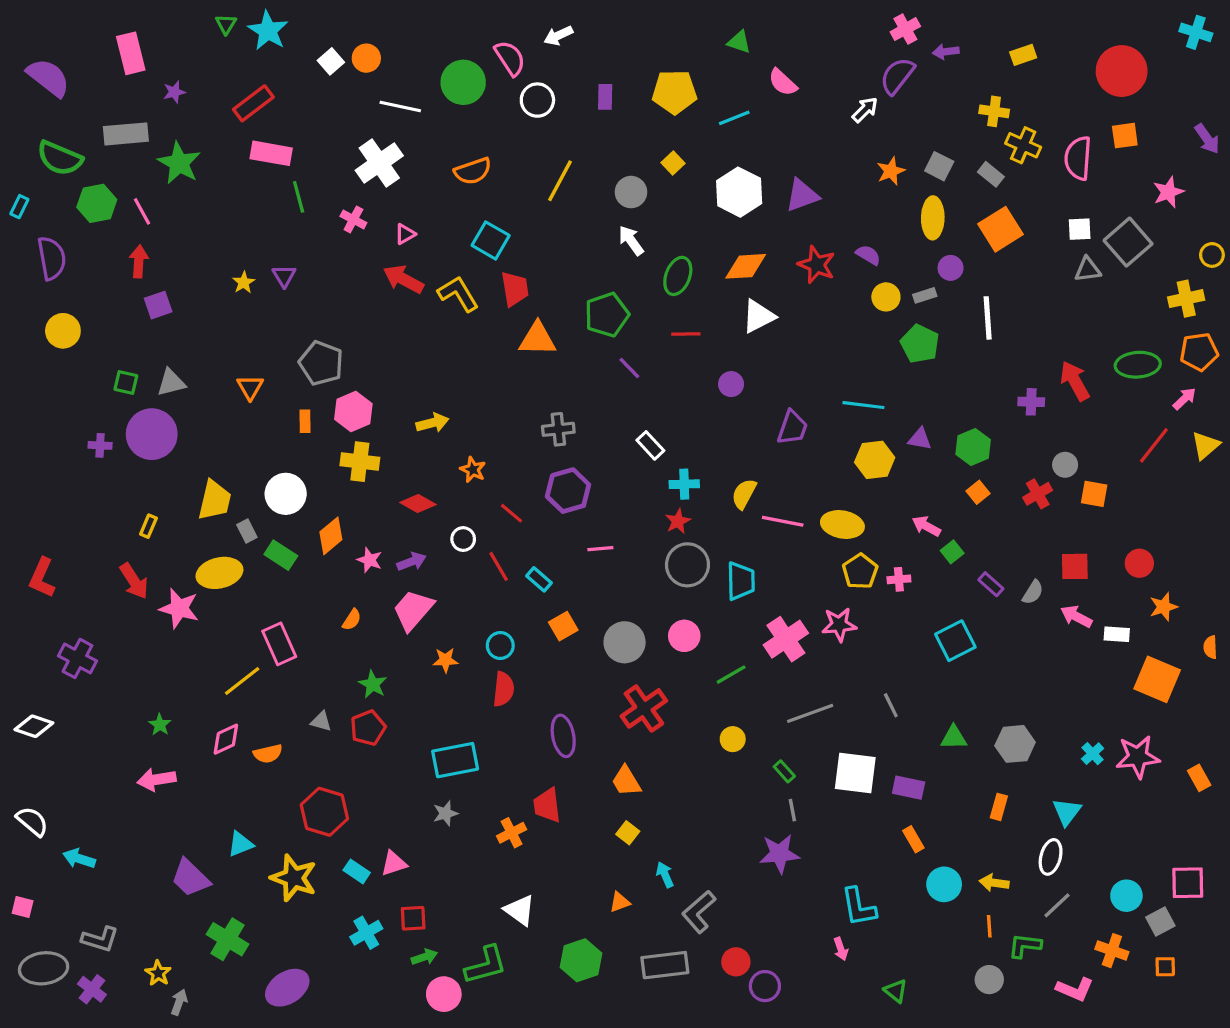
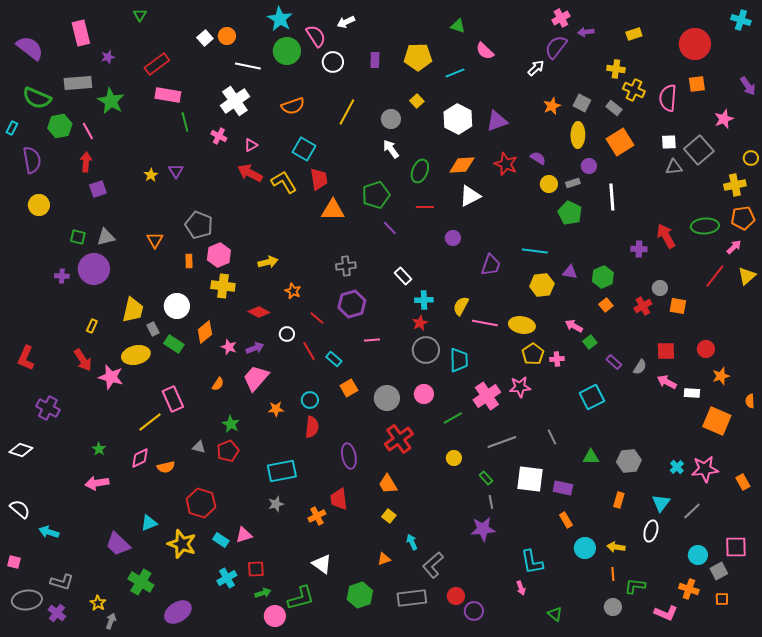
cyan star: (268, 31) -> (280, 19), moved
gray line: (1057, 905) -> (692, 511), moved

